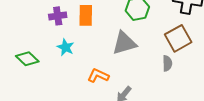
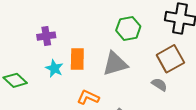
orange rectangle: (86, 15) -> (77, 59), moved
gray semicircle: (167, 63) -> (159, 85), turned -56

